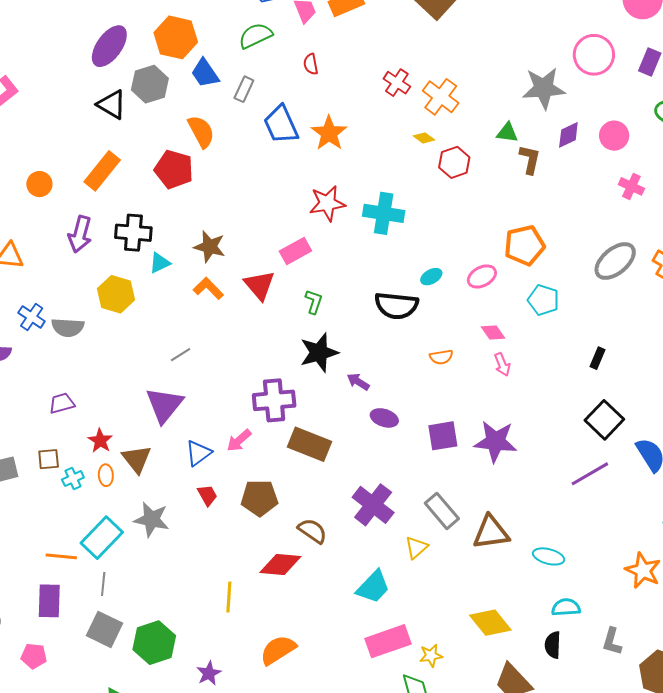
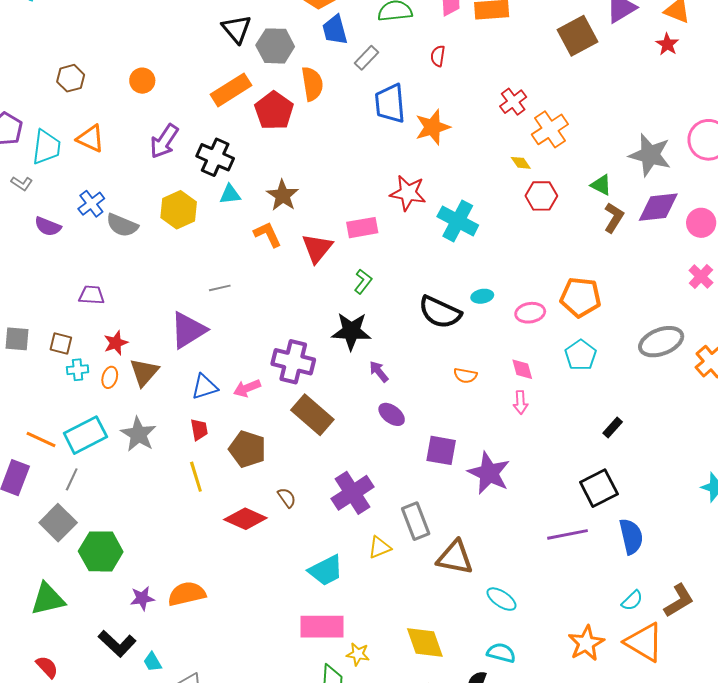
gray hexagon: (150, 84) -> (275, 46), moved
purple diamond: (568, 135) -> (658, 207), size x1.5
orange rectangle: (102, 171) -> (231, 90), moved
brown semicircle: (312, 531) -> (287, 498), size x0.7
yellow line: (229, 597) -> (196, 477), moved, turned -40
orange semicircle: (278, 650) -> (187, 594), moved

